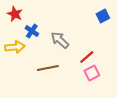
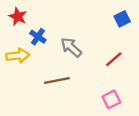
red line: (87, 57) -> (114, 59), moved
pink square: (92, 73) -> (111, 99), moved

